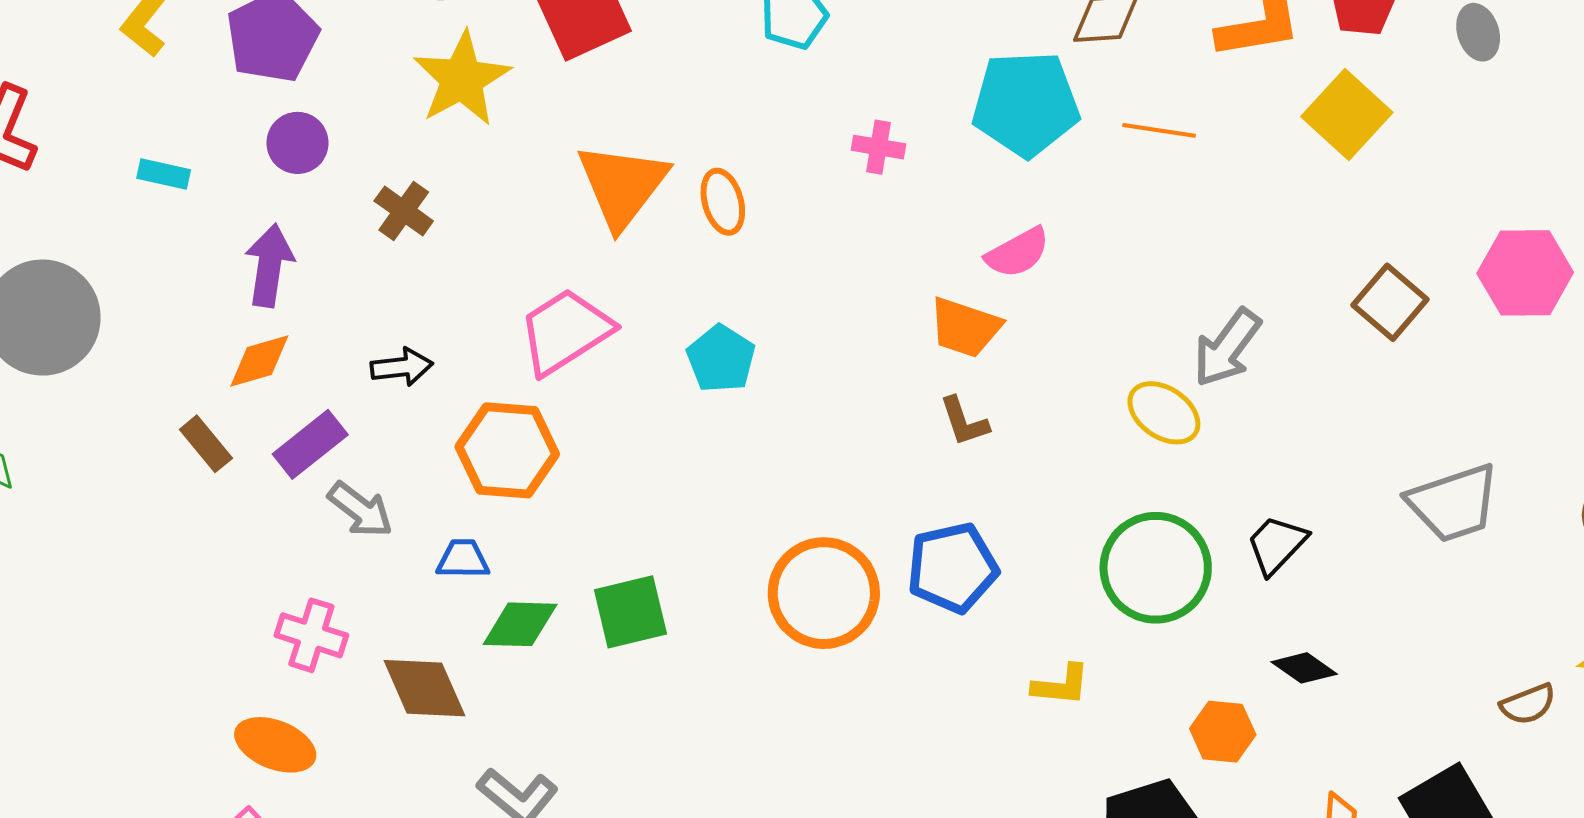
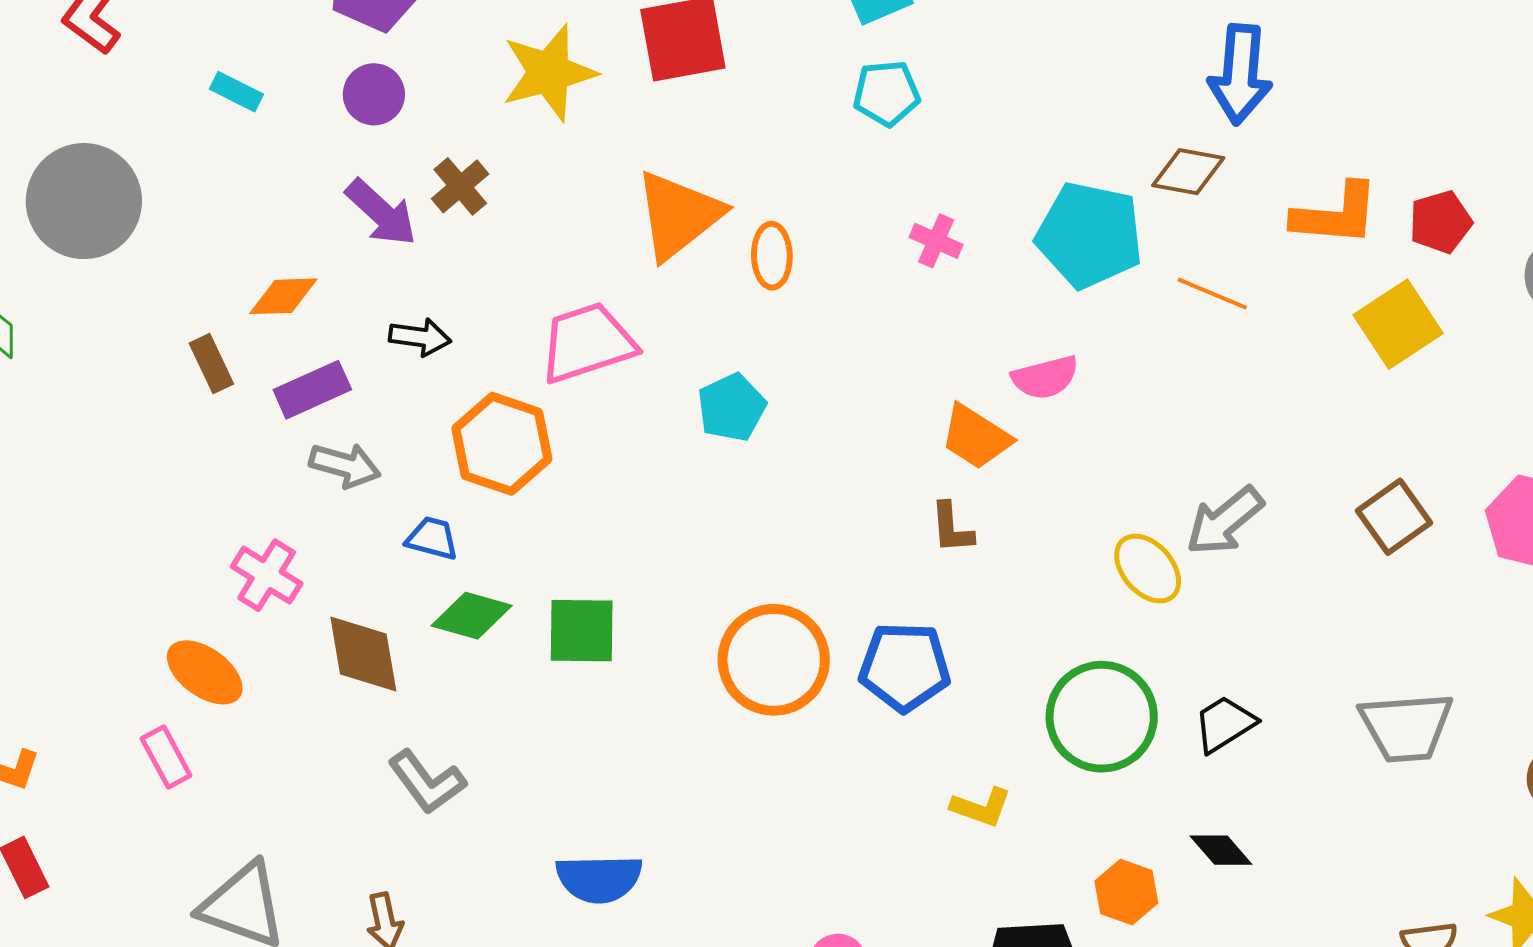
purple arrow: (269, 265) -> (381, 213), moved, turned 110
gray arrow: (360, 510) -> (345, 465), turned -36

